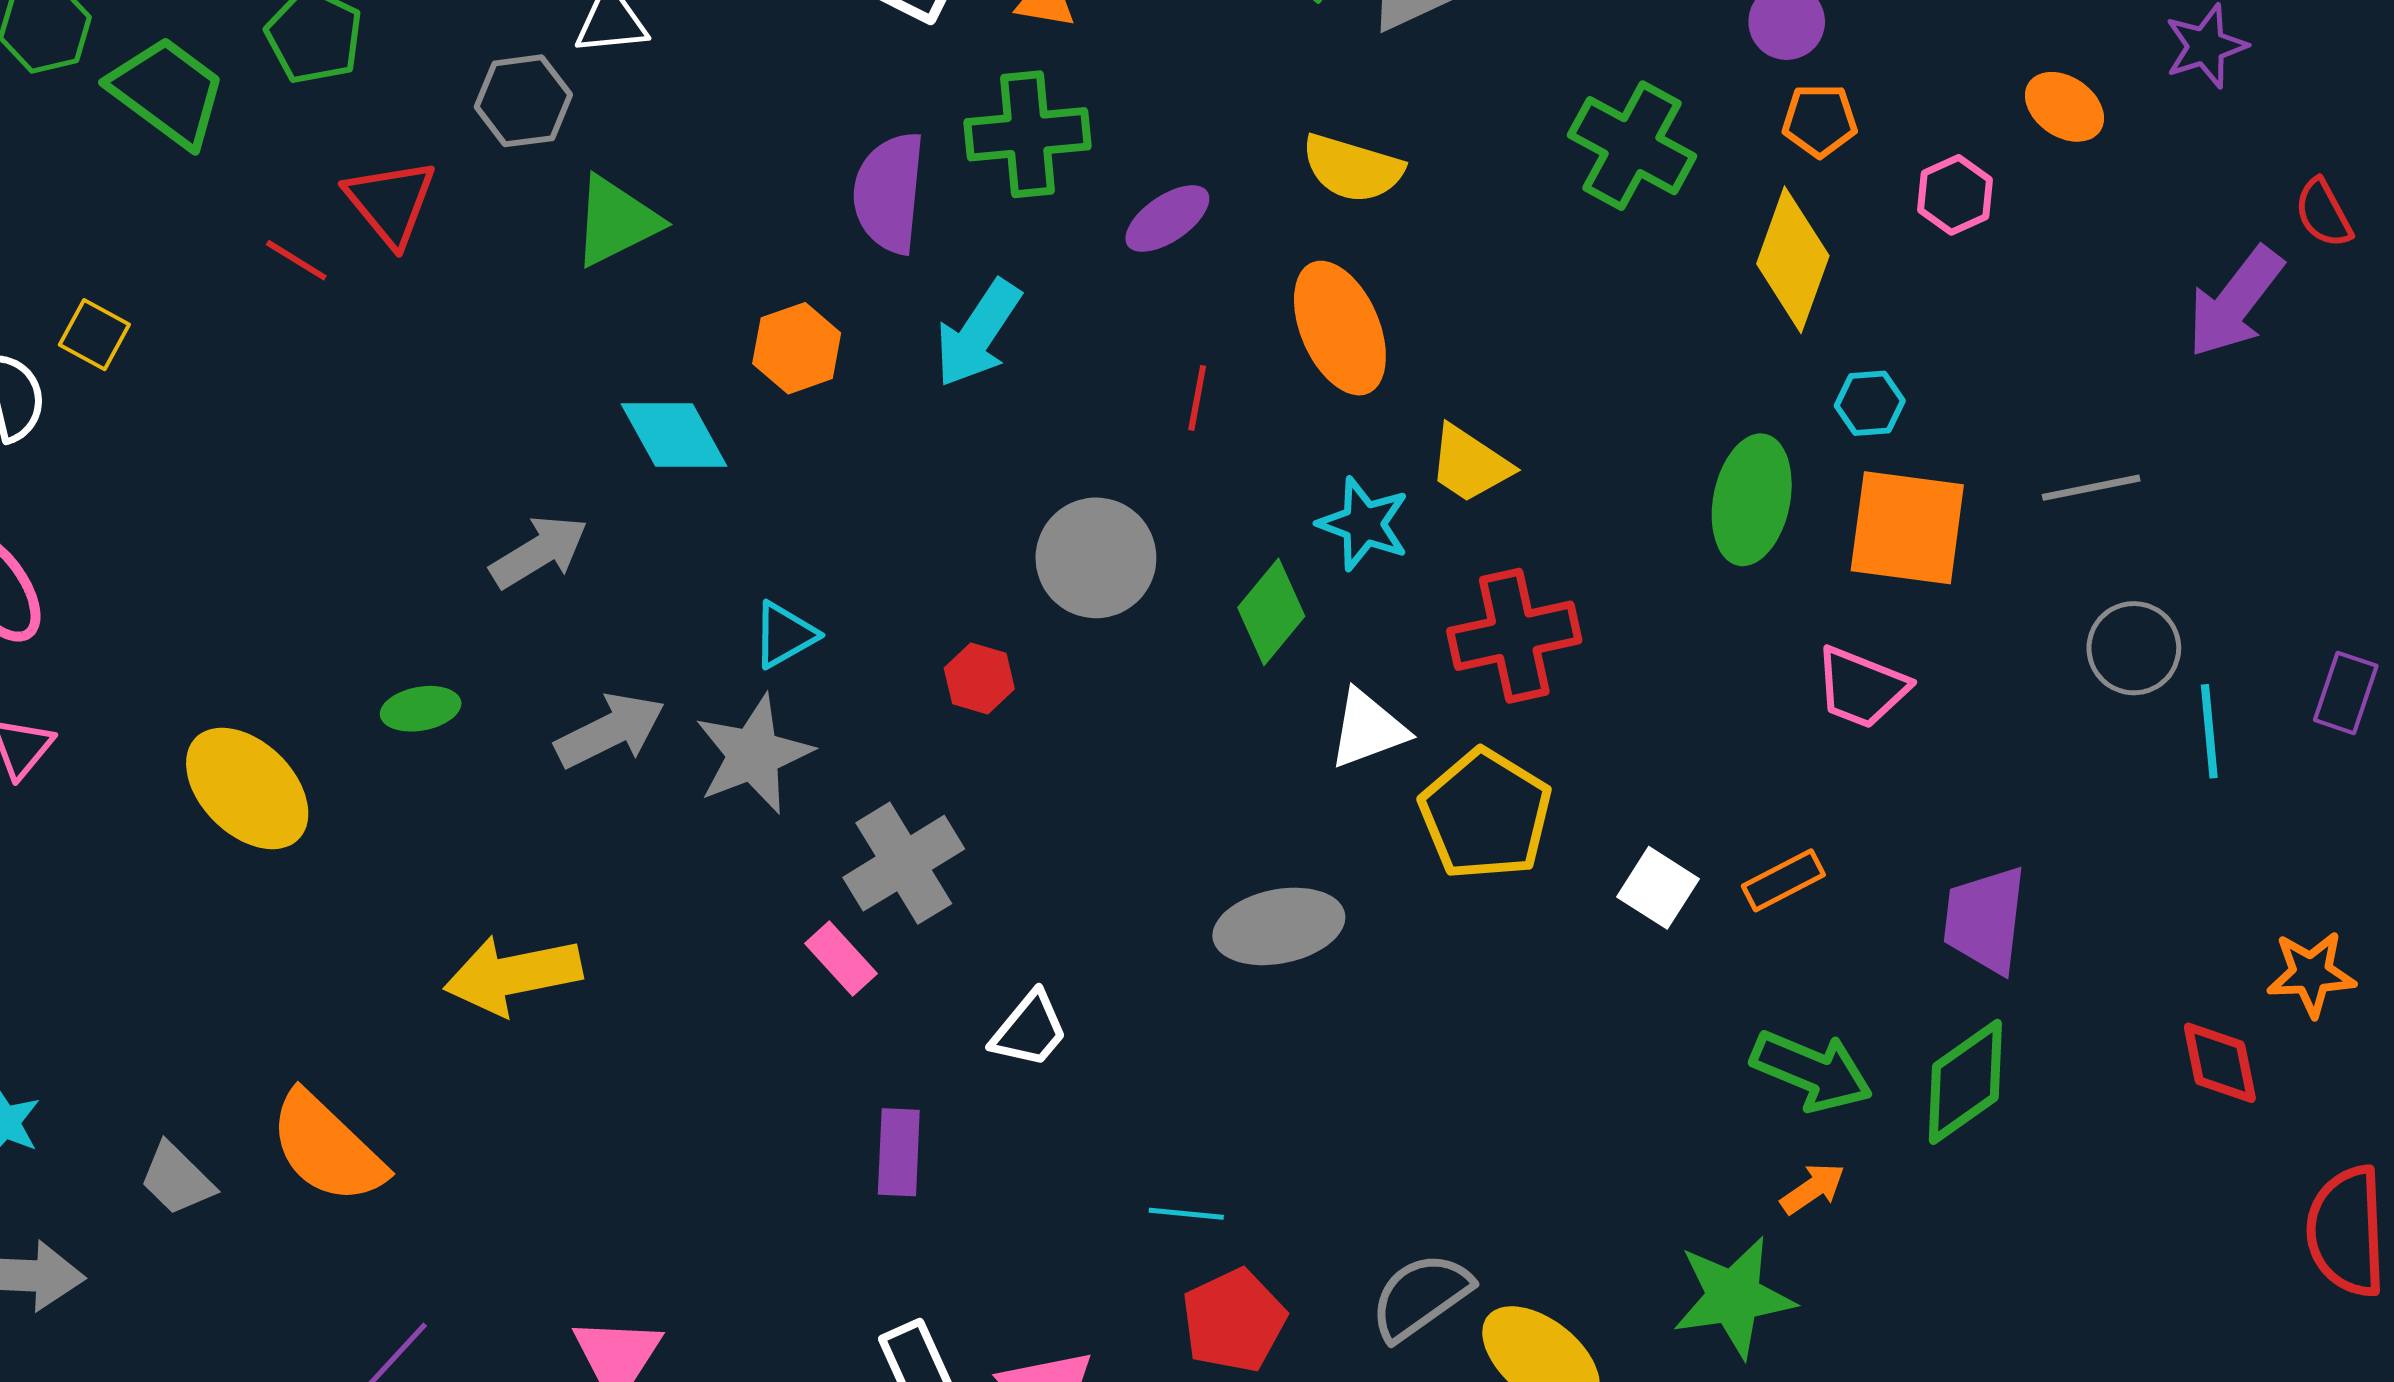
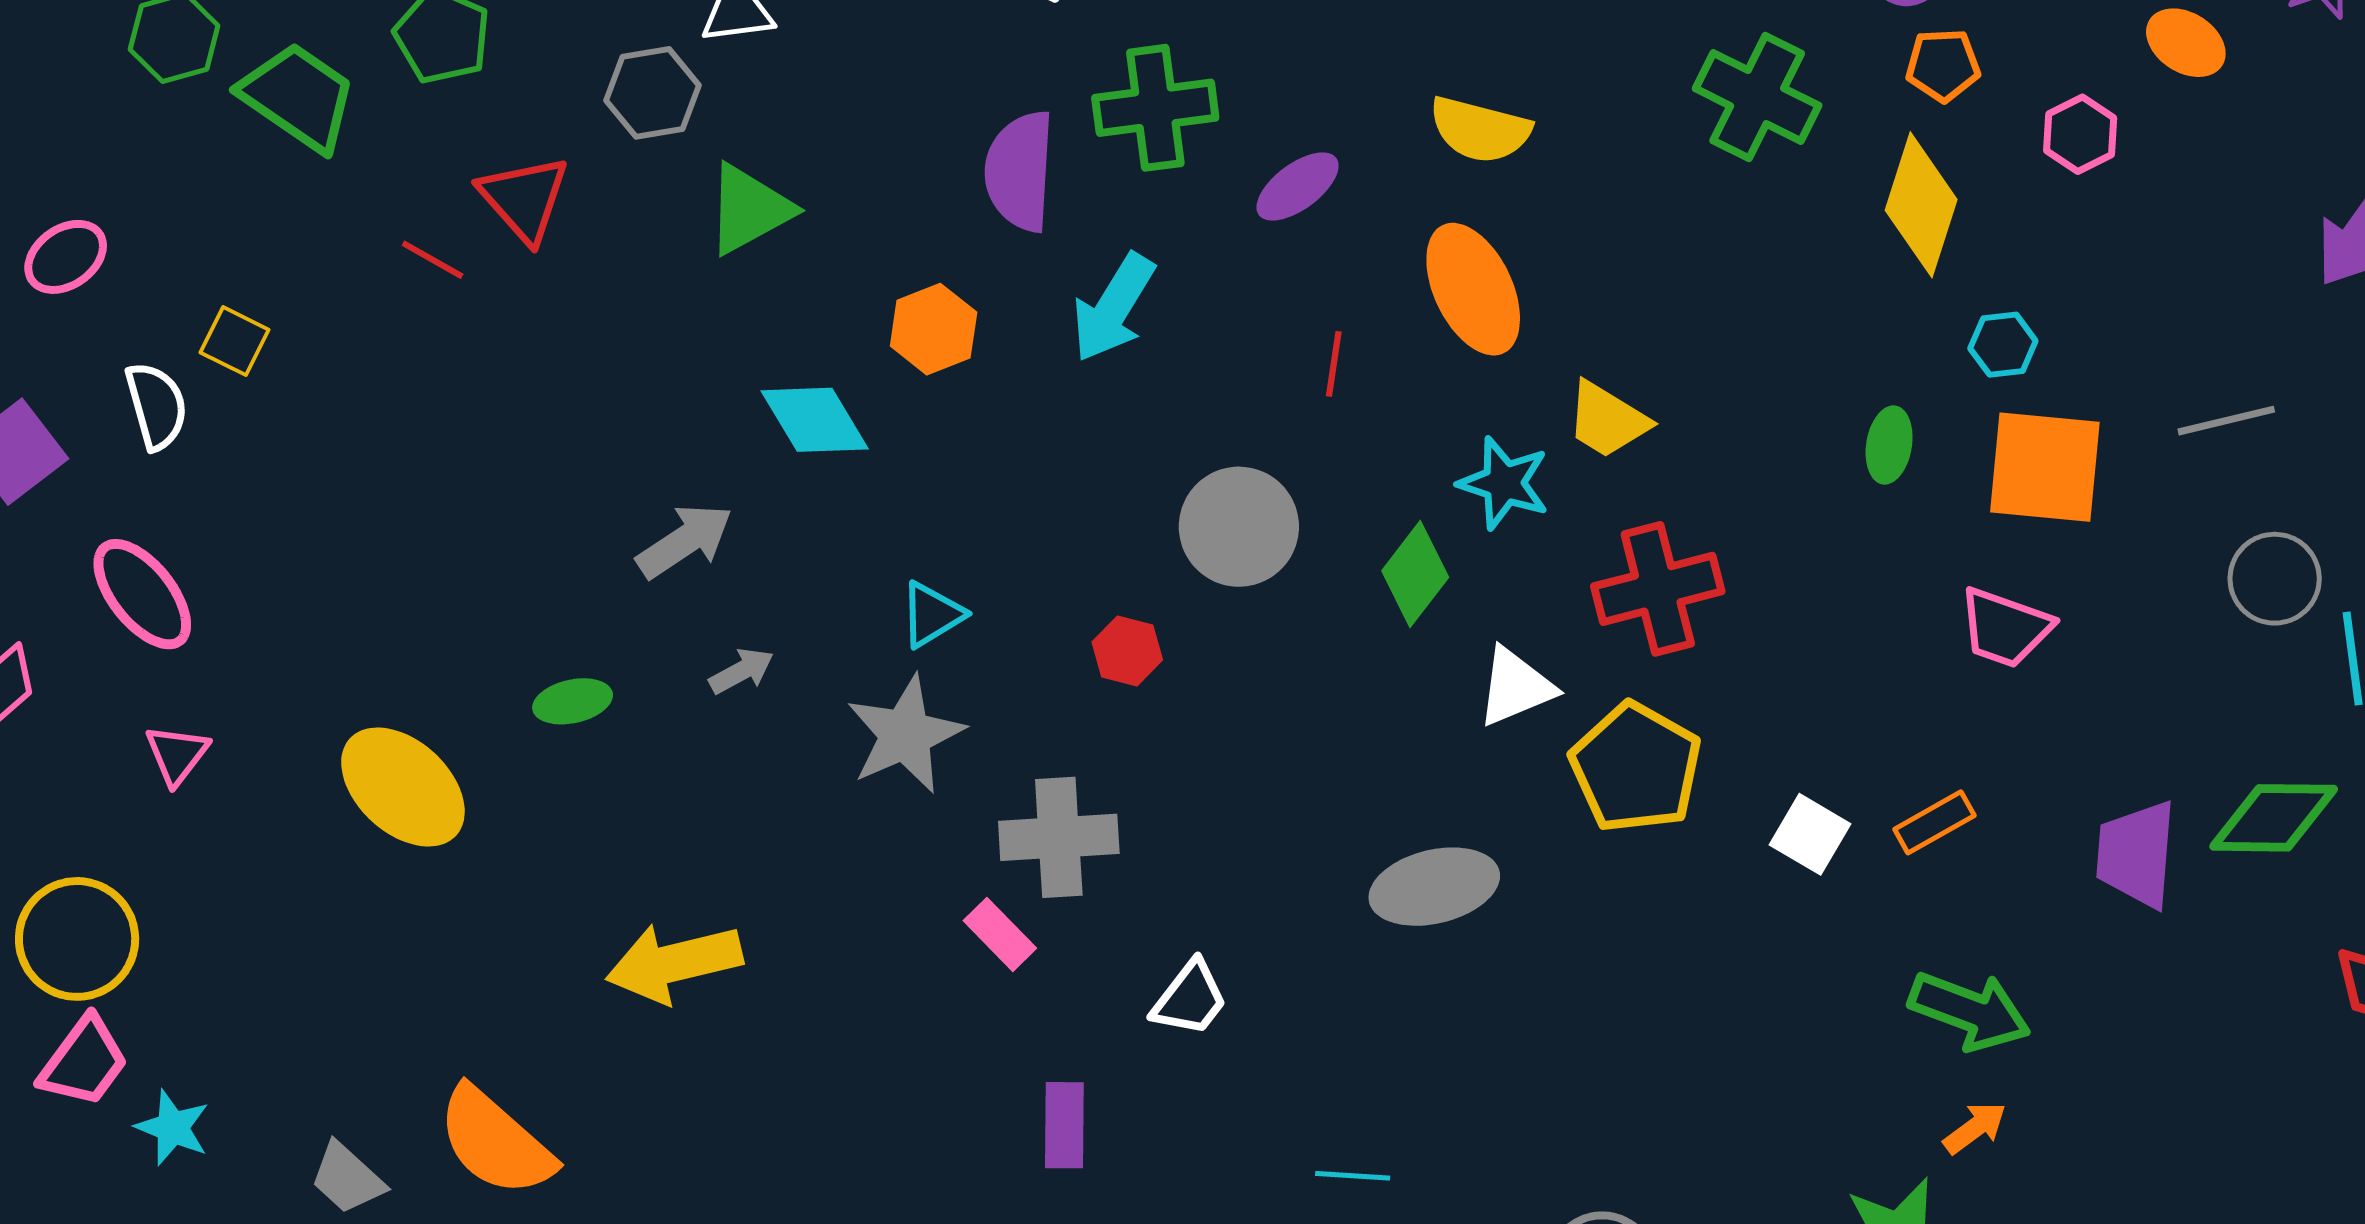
green ellipse: (1752, 500) -> (1889, 445), size x0.6
gray arrow: (610, 731) -> (741, 671), moved, size x0.6
gray cross: (904, 863) -> (1059, 837), turned 30
green diamond: (1965, 1082) -> (2274, 818), moved, turned 38

